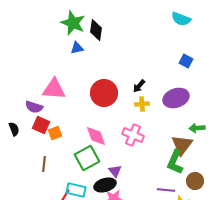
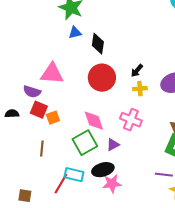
black diamond: (96, 30) -> (98, 44), moved
black semicircle: (14, 129) -> (12, 114), turned -72
purple triangle: (115, 171) -> (113, 145), moved, turned 40

